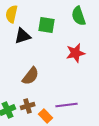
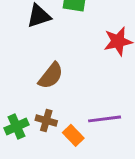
brown cross: (28, 106) -> (46, 120), turned 32

